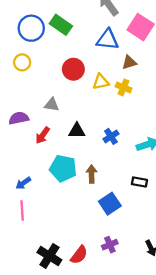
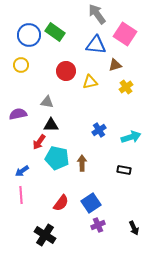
yellow cross: (123, 87) -> (126, 87), moved, turned 32
black triangle: (77, 131) -> (51, 125), moved
red arrow: (43, 135) -> (39, 142), moved
blue square: (110, 204) -> (91, 203), moved
red semicircle: (79, 255) -> (61, 203), moved

